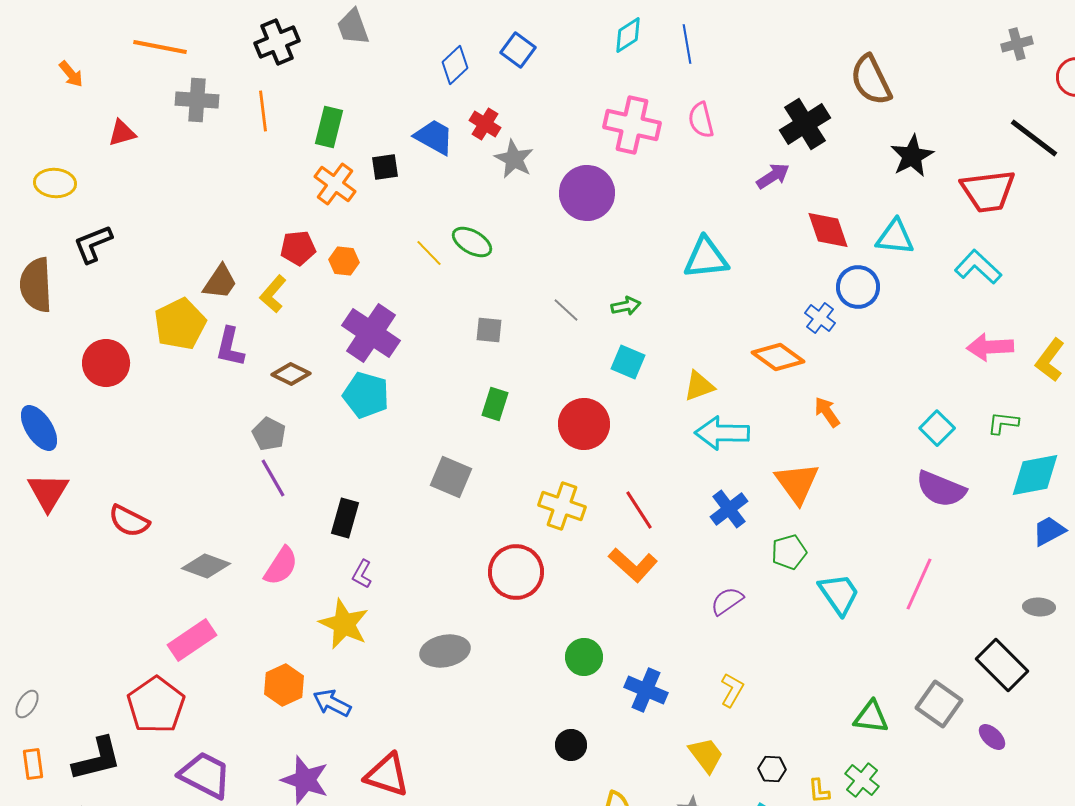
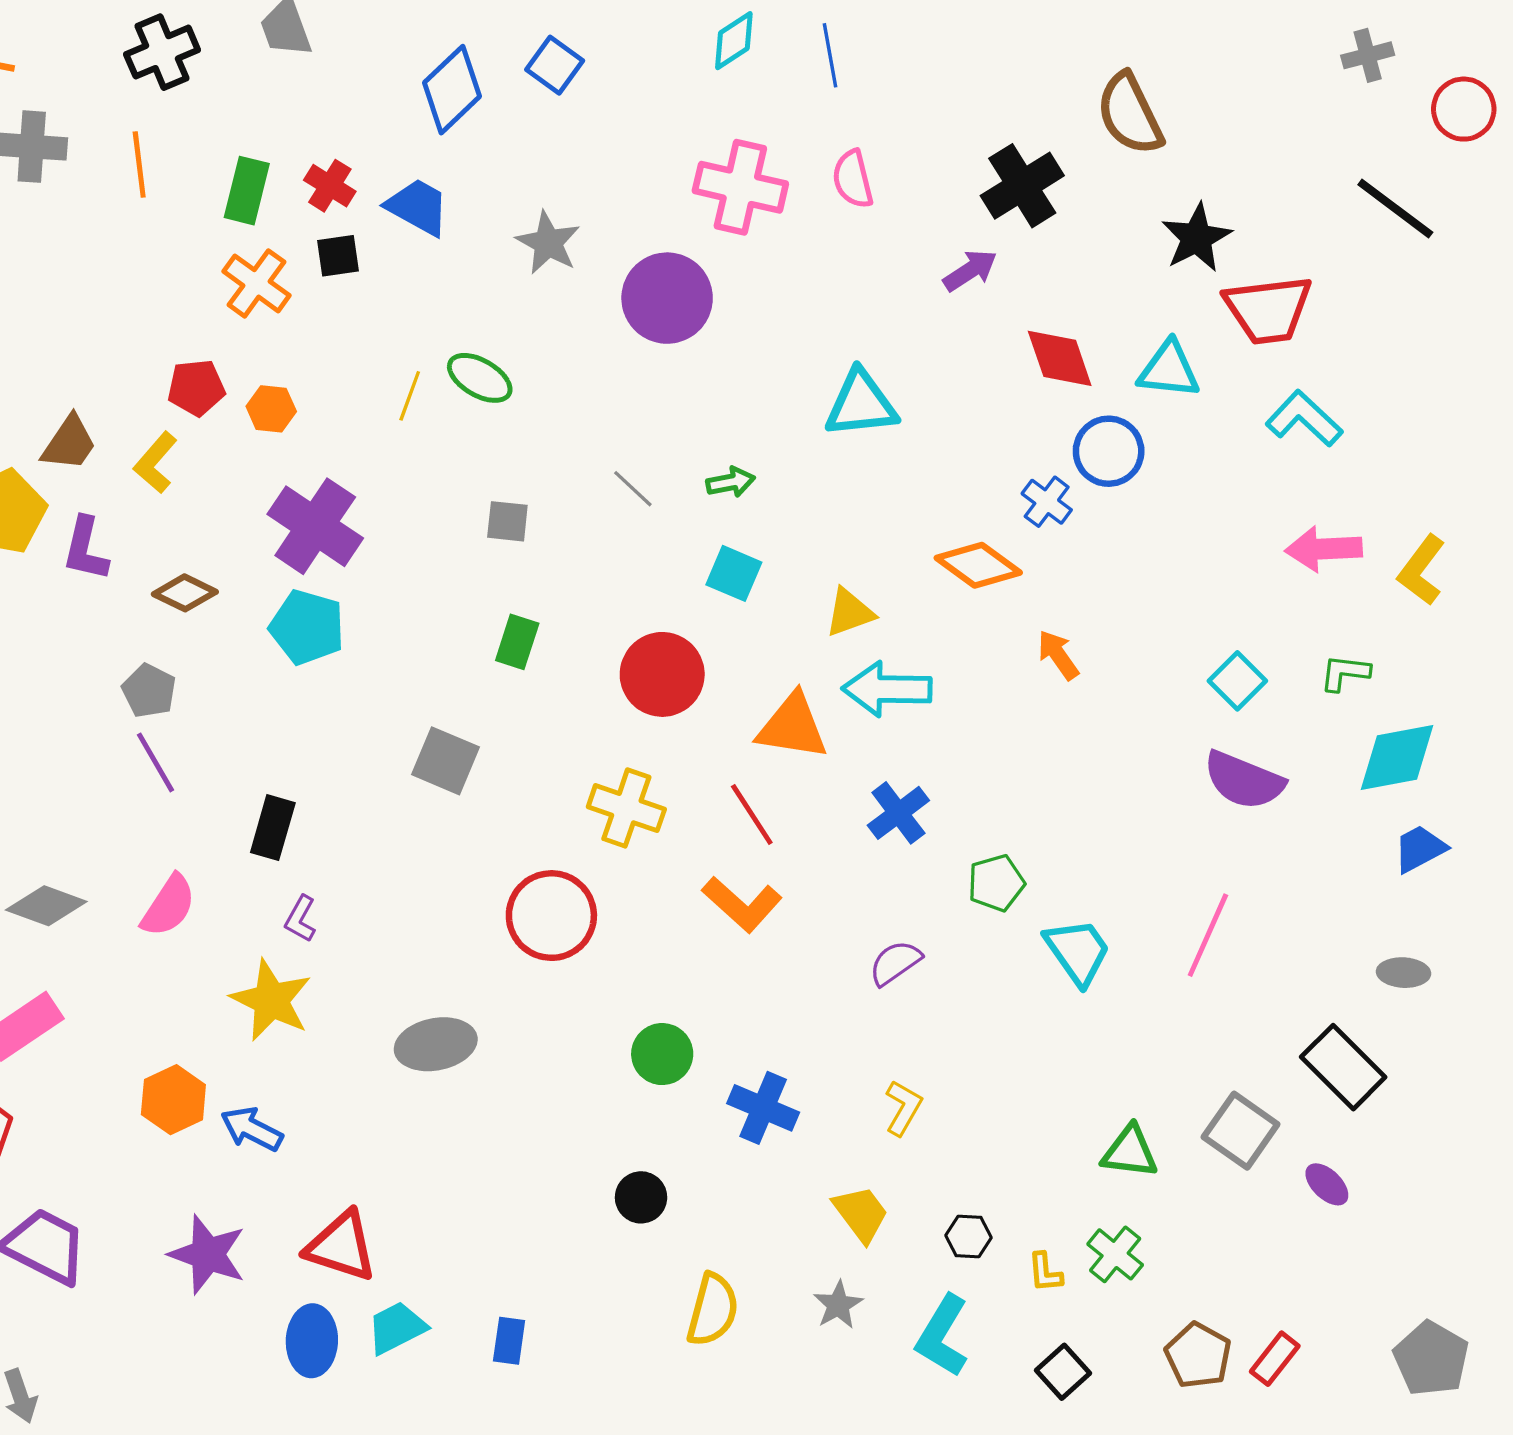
blue diamond: (455, 65) -> (452, 90), size x1.4
red cross: (485, 124) -> (330, 186), moved
red trapezoid: (988, 191) -> (1268, 309), moved
yellow line: (429, 253) -> (410, 396), turned 64
orange triangle: (797, 483) -> (793, 727), moved, turned -45

